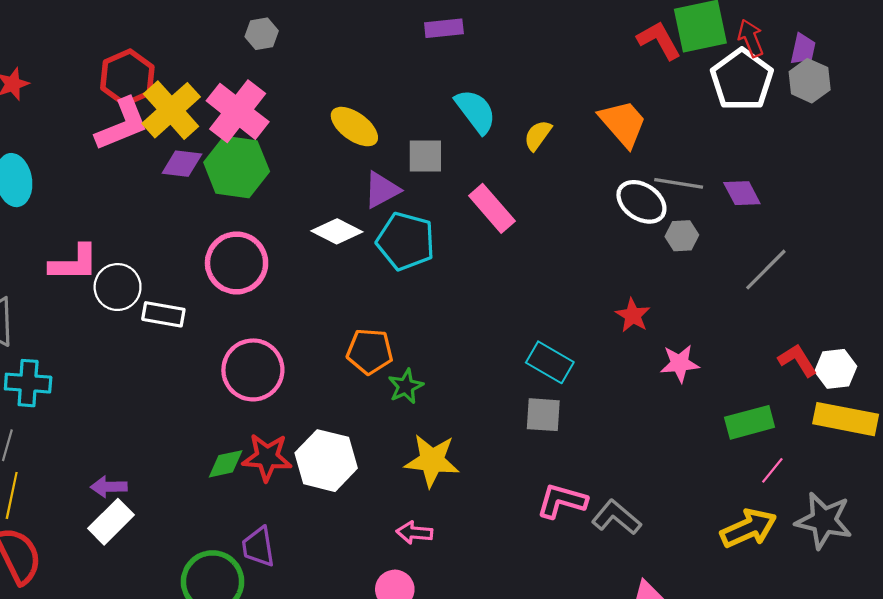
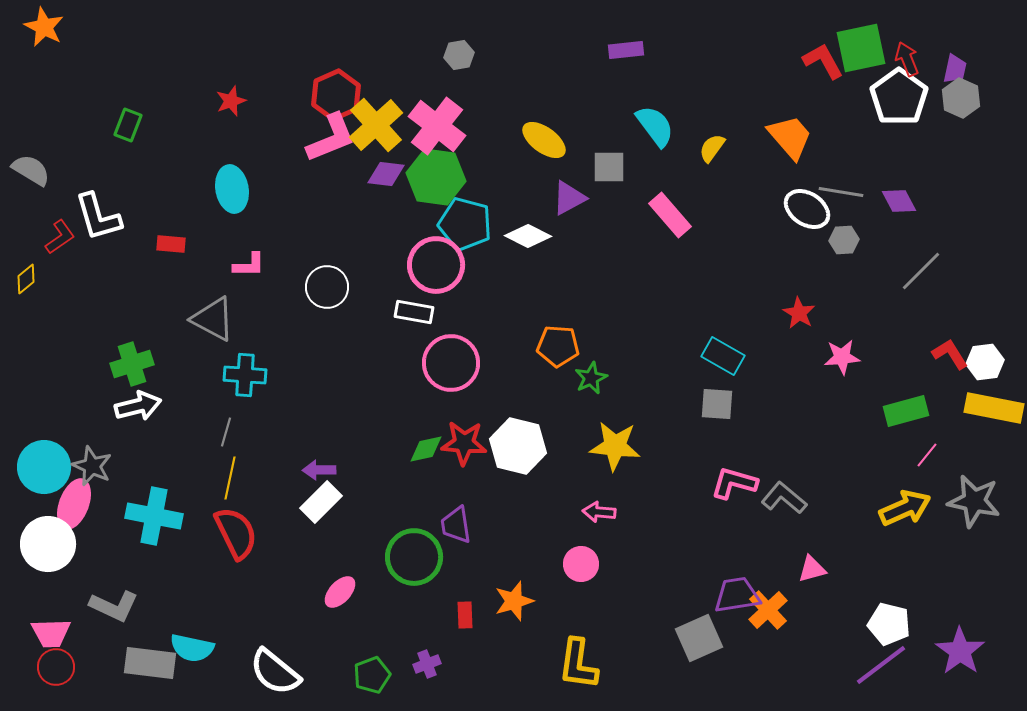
cyan pentagon: (406, 241) -> (465, 224), moved
pink L-shape: (74, 263) -> (249, 265), moved, size x0.7
white rectangle: (163, 314) -> (414, 312), moved

